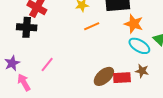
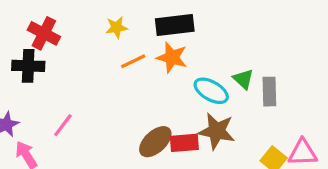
orange star: (134, 24) -> (172, 57), moved
brown star: (142, 71) -> (217, 131), size x1.6

